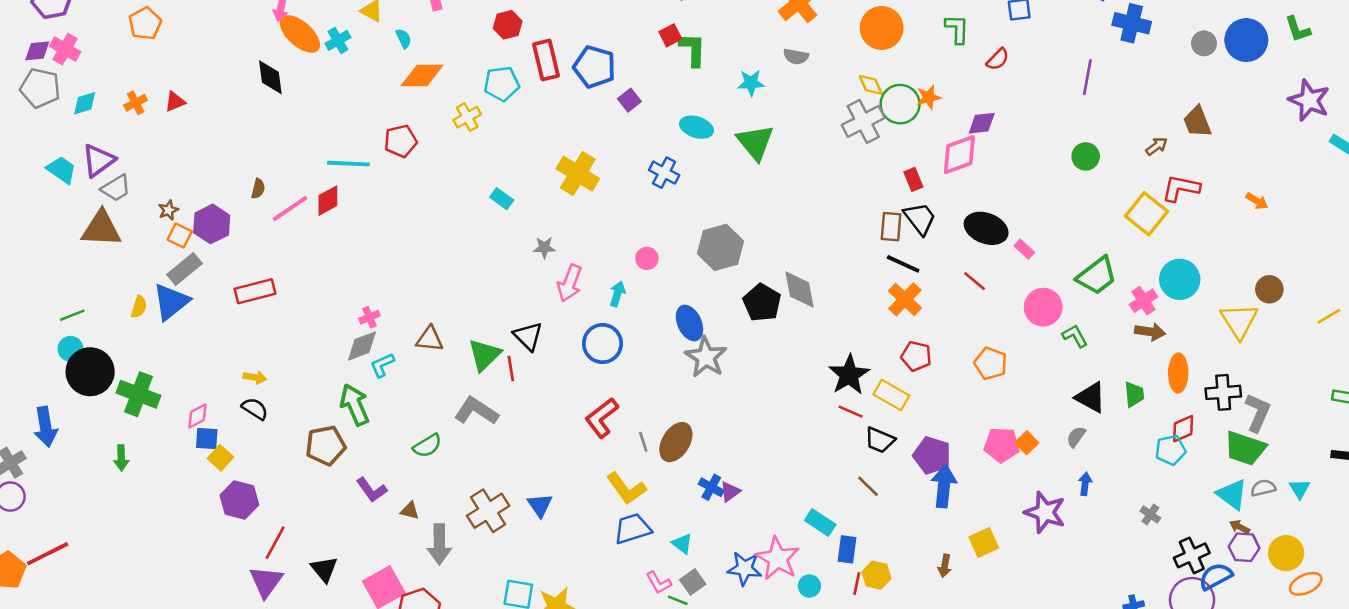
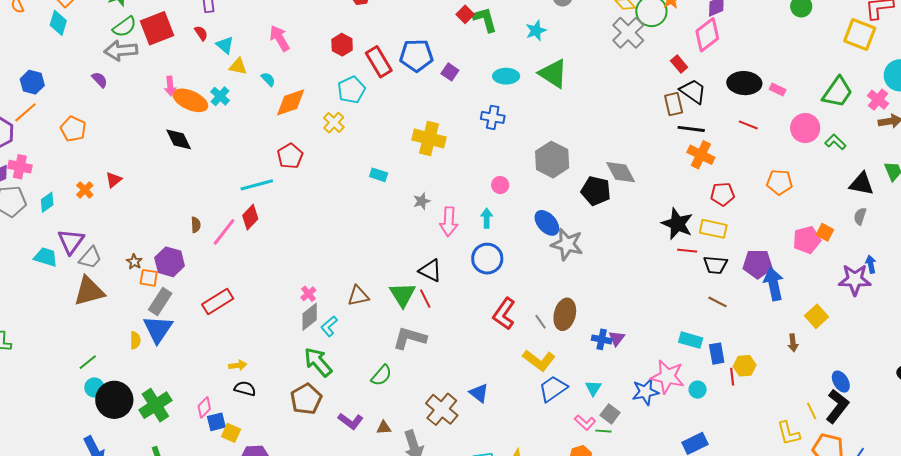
green cross: (138, 394) -> (155, 405), turned -36
blue arrow: (1085, 484) -> (871, 264), moved
cyan triangle: (682, 544) -> (593, 388), turned 42

